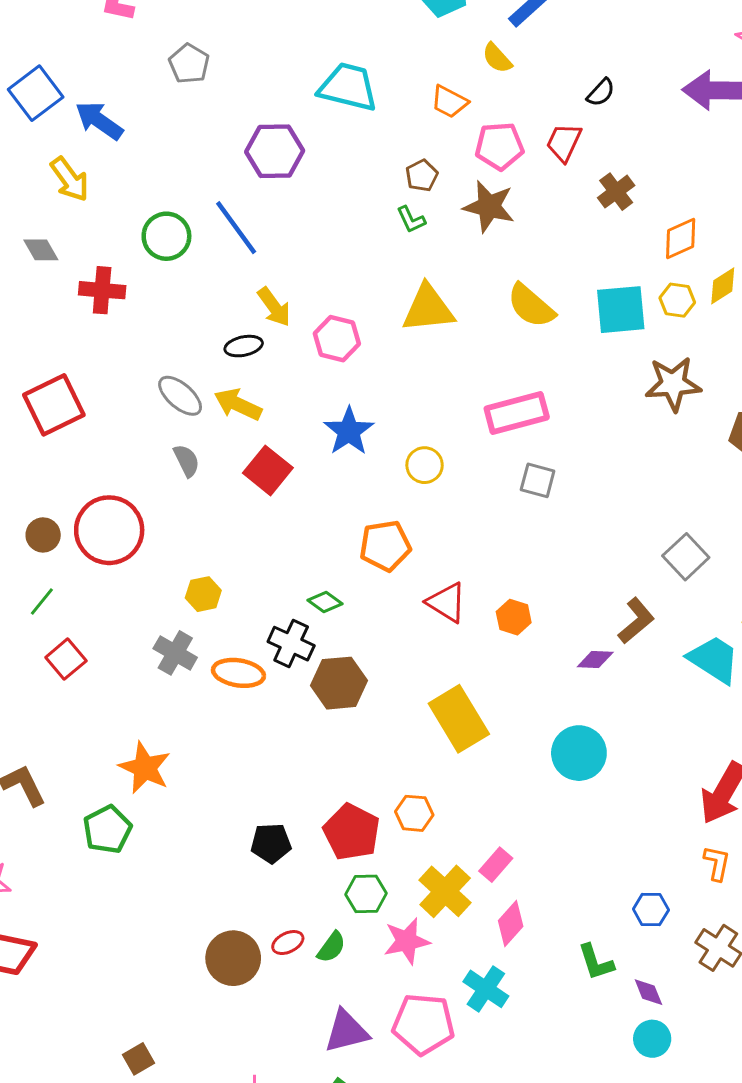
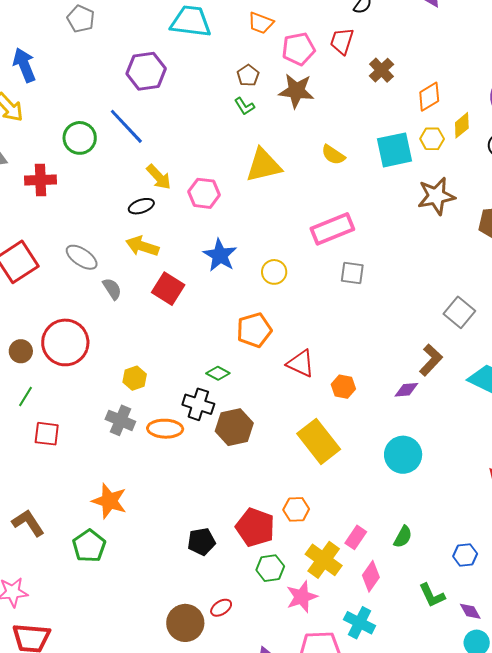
blue arrow: (99, 121) -> (24, 65), turned 40
yellow semicircle: (531, 306) -> (333, 155), size x0.7
gray ellipse: (180, 396) -> (82, 257), moved
orange hexagon: (514, 617) -> (343, 387), moved
red square: (66, 659) -> (47, 434), turned -36
green semicircle: (331, 947) -> (403, 537), moved

